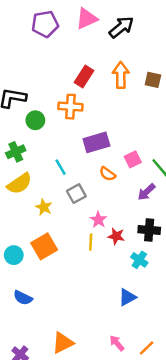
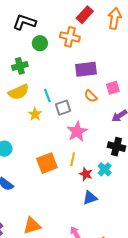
cyan line: (61, 167) -> (47, 96), moved
pink star: (98, 220) -> (77, 132), size x1.5
red star: (116, 236) -> (86, 174), moved
yellow line: (91, 242) -> (73, 159), moved
orange square: (44, 246) -> (47, 163), moved

